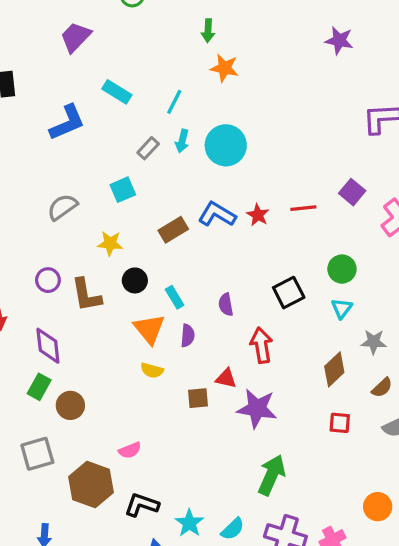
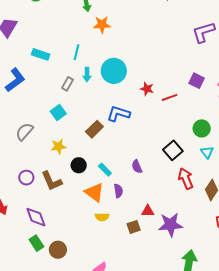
red star: (258, 215) -> (147, 89), moved
red arrow: (261, 345) -> (186, 179), moved
green rectangle: (39, 387) -> (36, 243), turned -49

